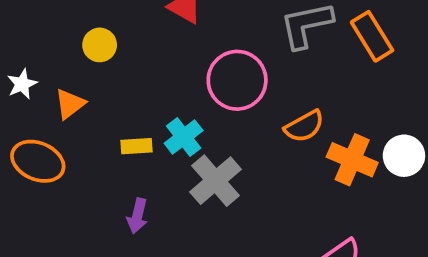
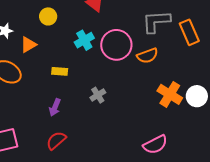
orange semicircle: (304, 126) -> (147, 56), moved
cyan cross: (184, 137) -> (84, 40), moved
gray cross: (216, 181) -> (98, 95), size x0.6

